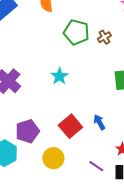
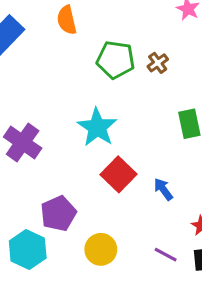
cyan star: (59, 76) -> (97, 127), size x1.5
red square: (70, 126) -> (118, 174), moved

